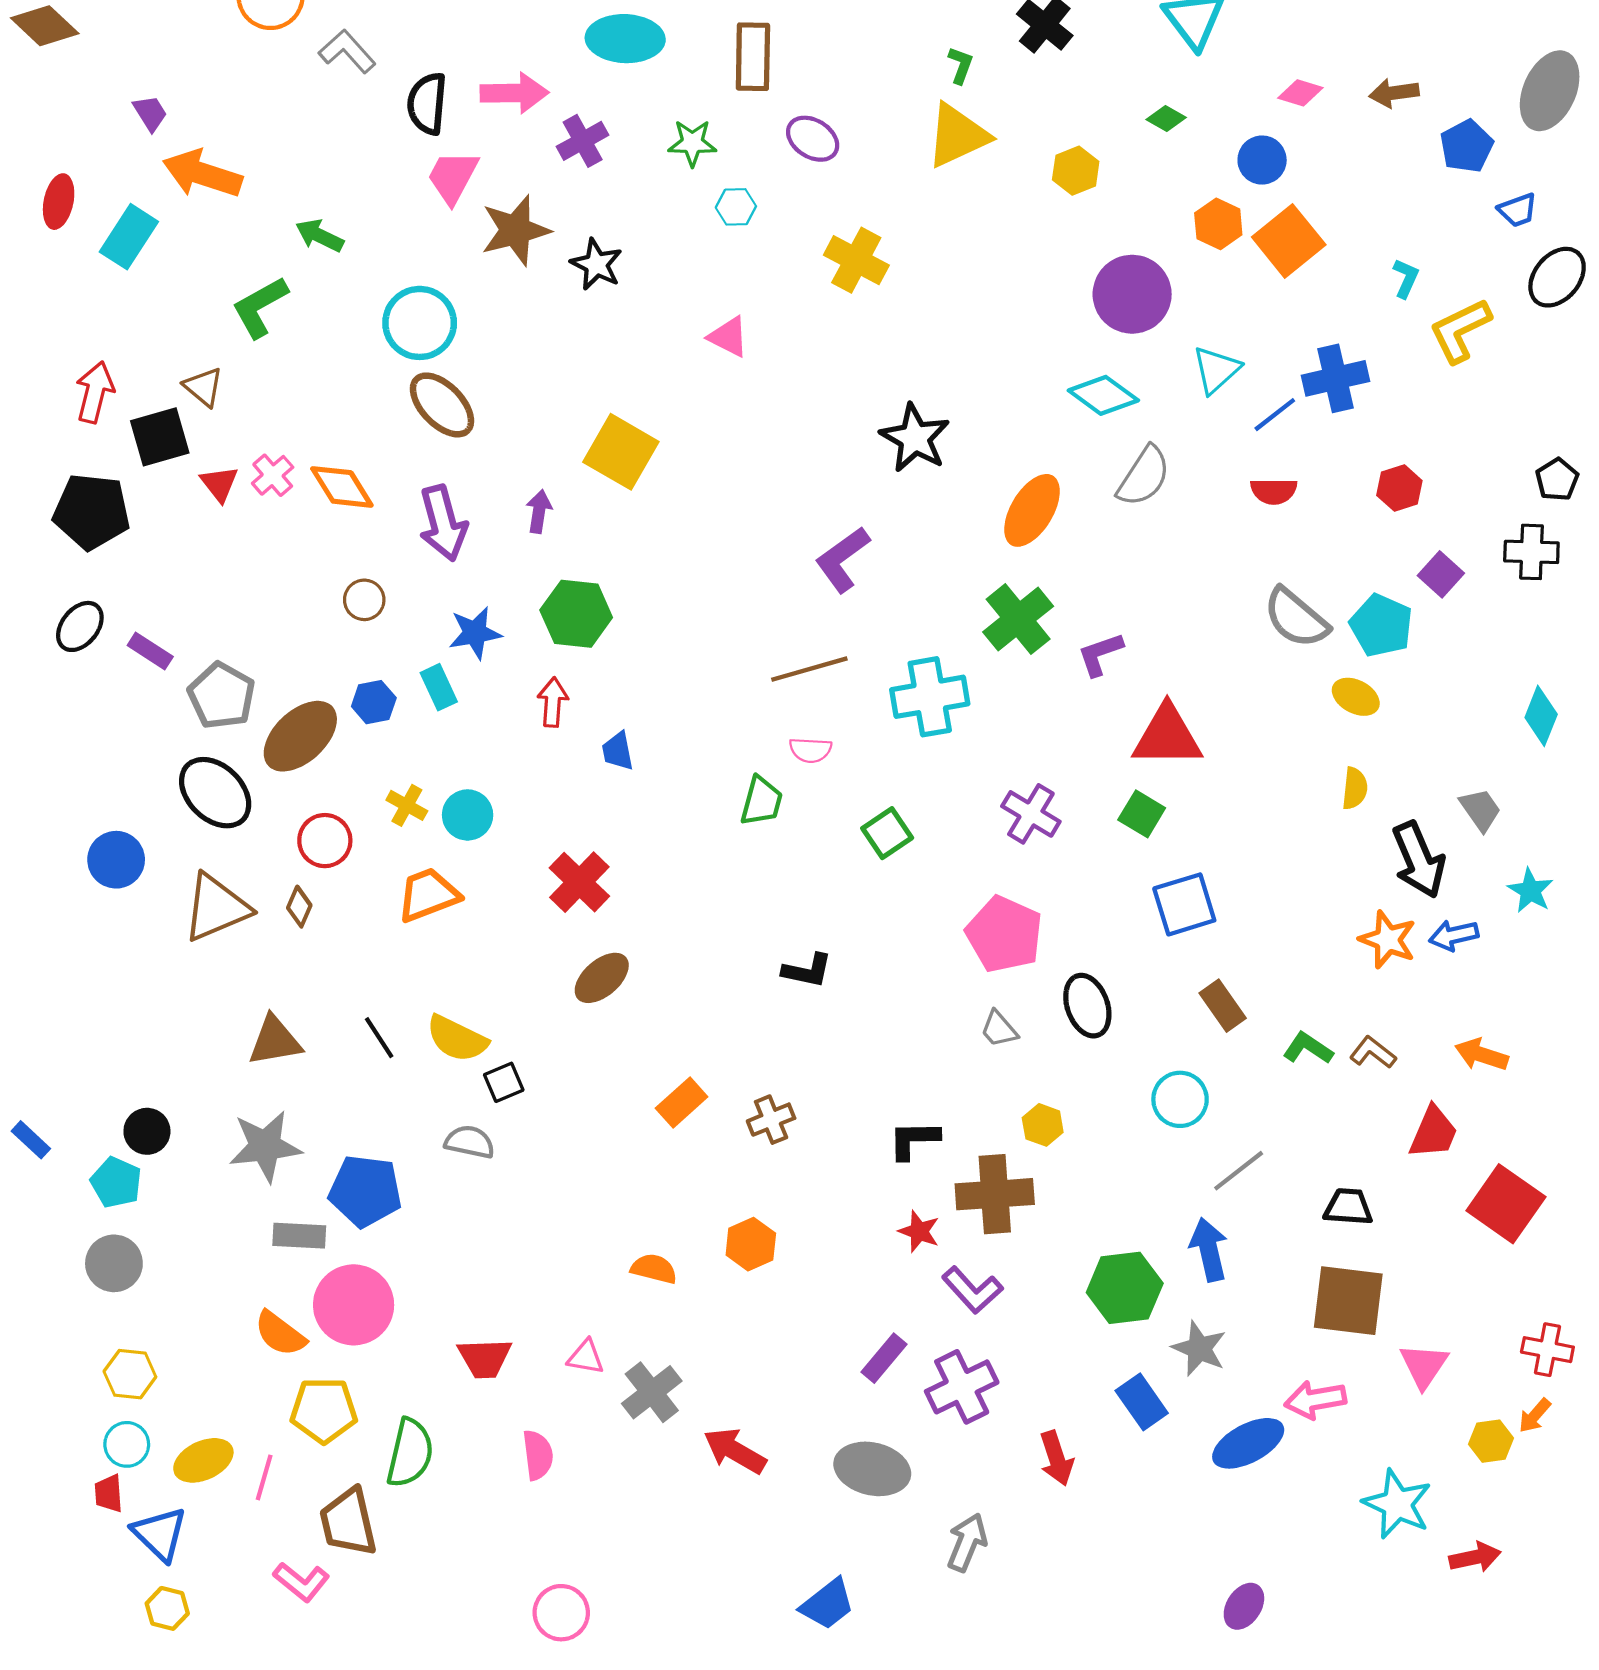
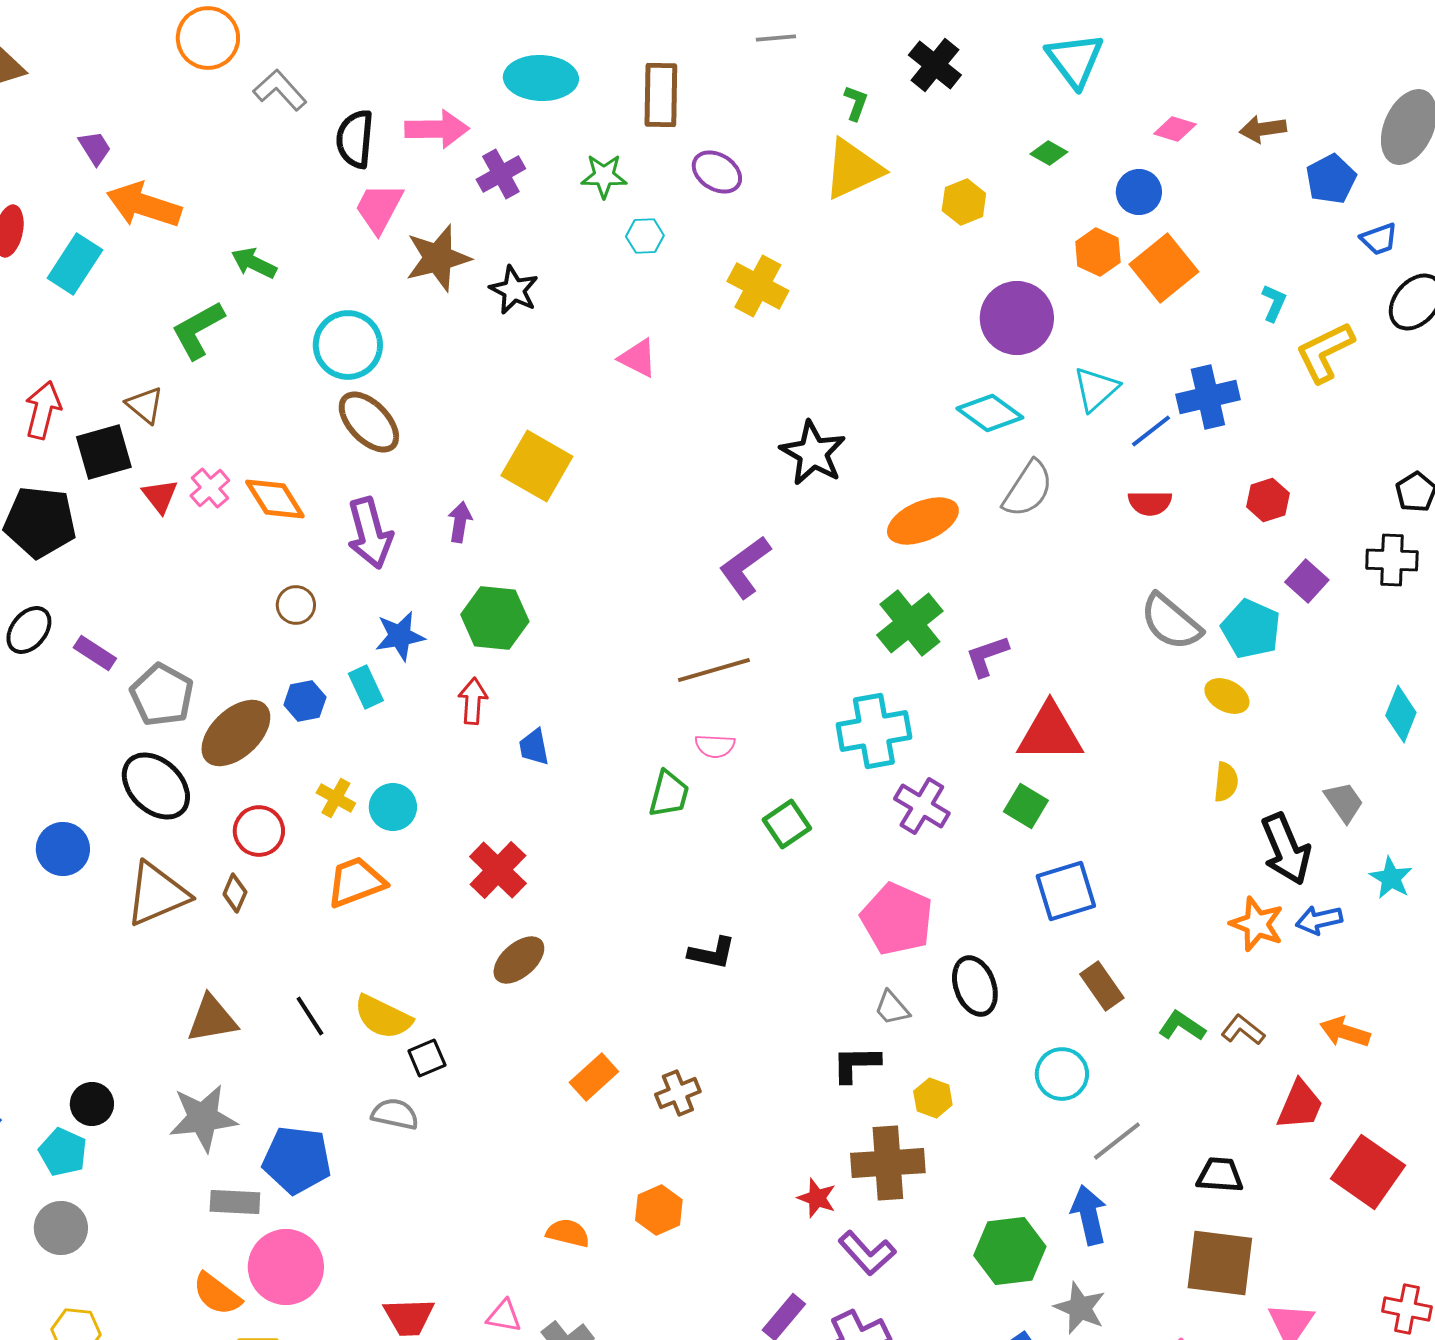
orange ellipse: (1032, 510) -> (923, 521), turned 36
cyan cross: (930, 697) -> (874, 731), moved
black L-shape: (914, 1140) -> (856, 1064), moved

